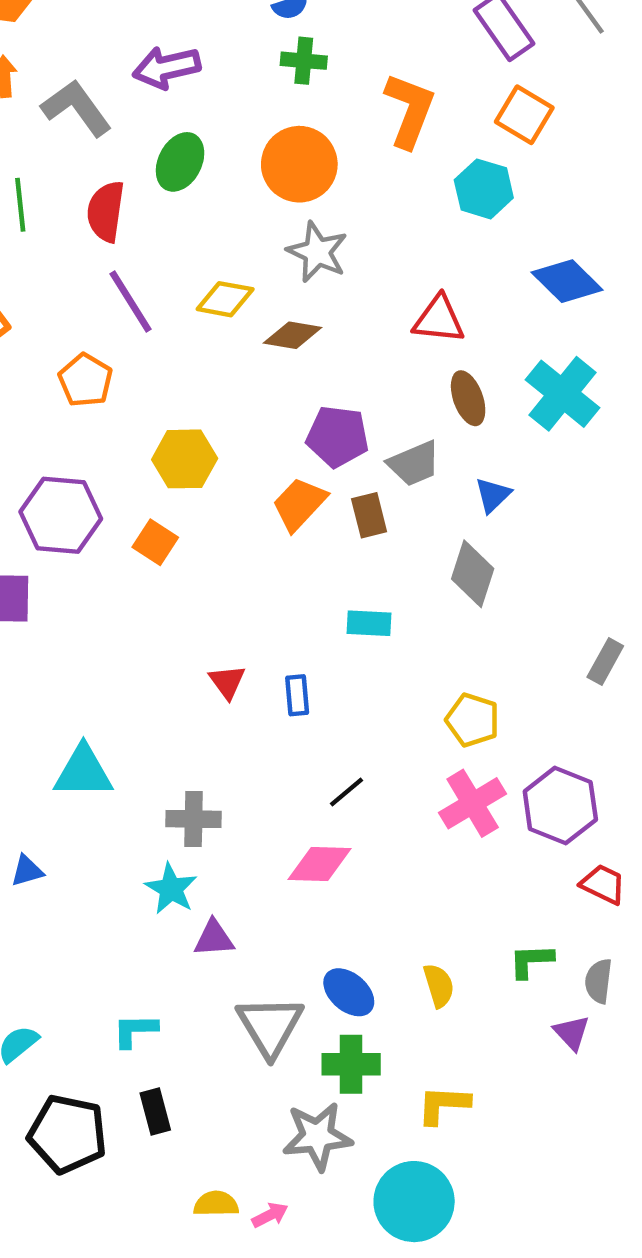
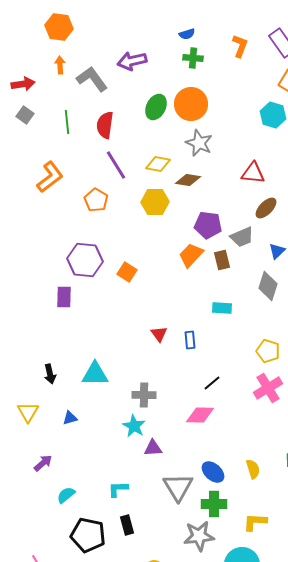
orange L-shape: (410, 110) -> (240, 46), moved, size x0.7
green ellipse: (180, 162) -> (156, 107), moved
brown ellipse: (468, 398) -> (266, 208), turned 65
yellow hexagon: (185, 459) -> (155, 202), moved

